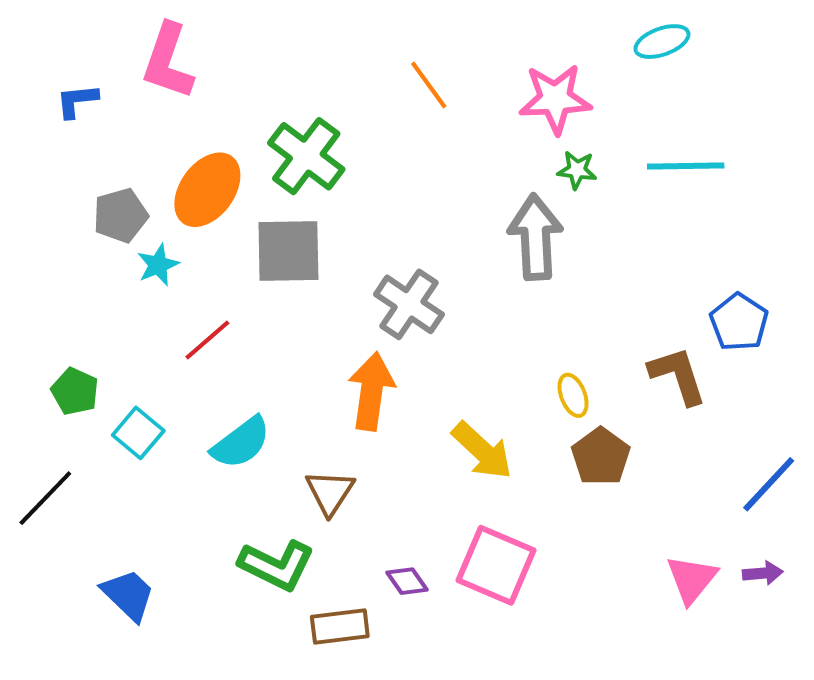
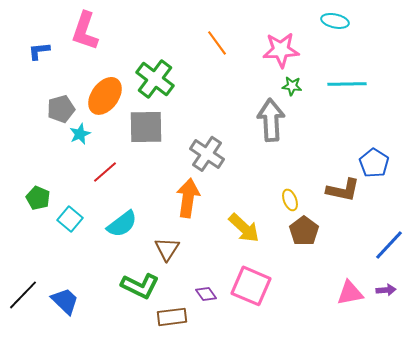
cyan ellipse: (662, 42) -> (335, 21), turned 32
brown L-shape: (678, 376) -> (343, 190), turned 120
black line: (45, 498) -> (23, 295), moved
pink triangle: (692, 579) -> (350, 293), turned 40

